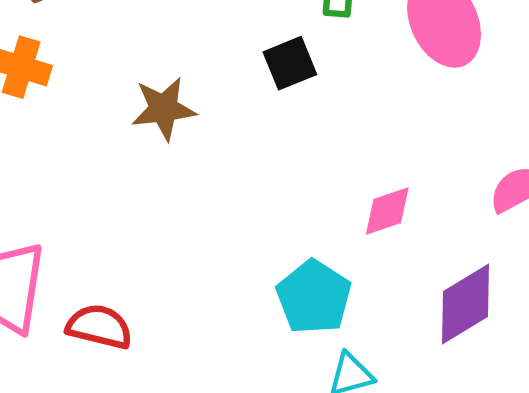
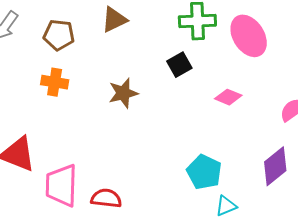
pink diamond: (387, 211) -> (228, 97), moved, turned 48

